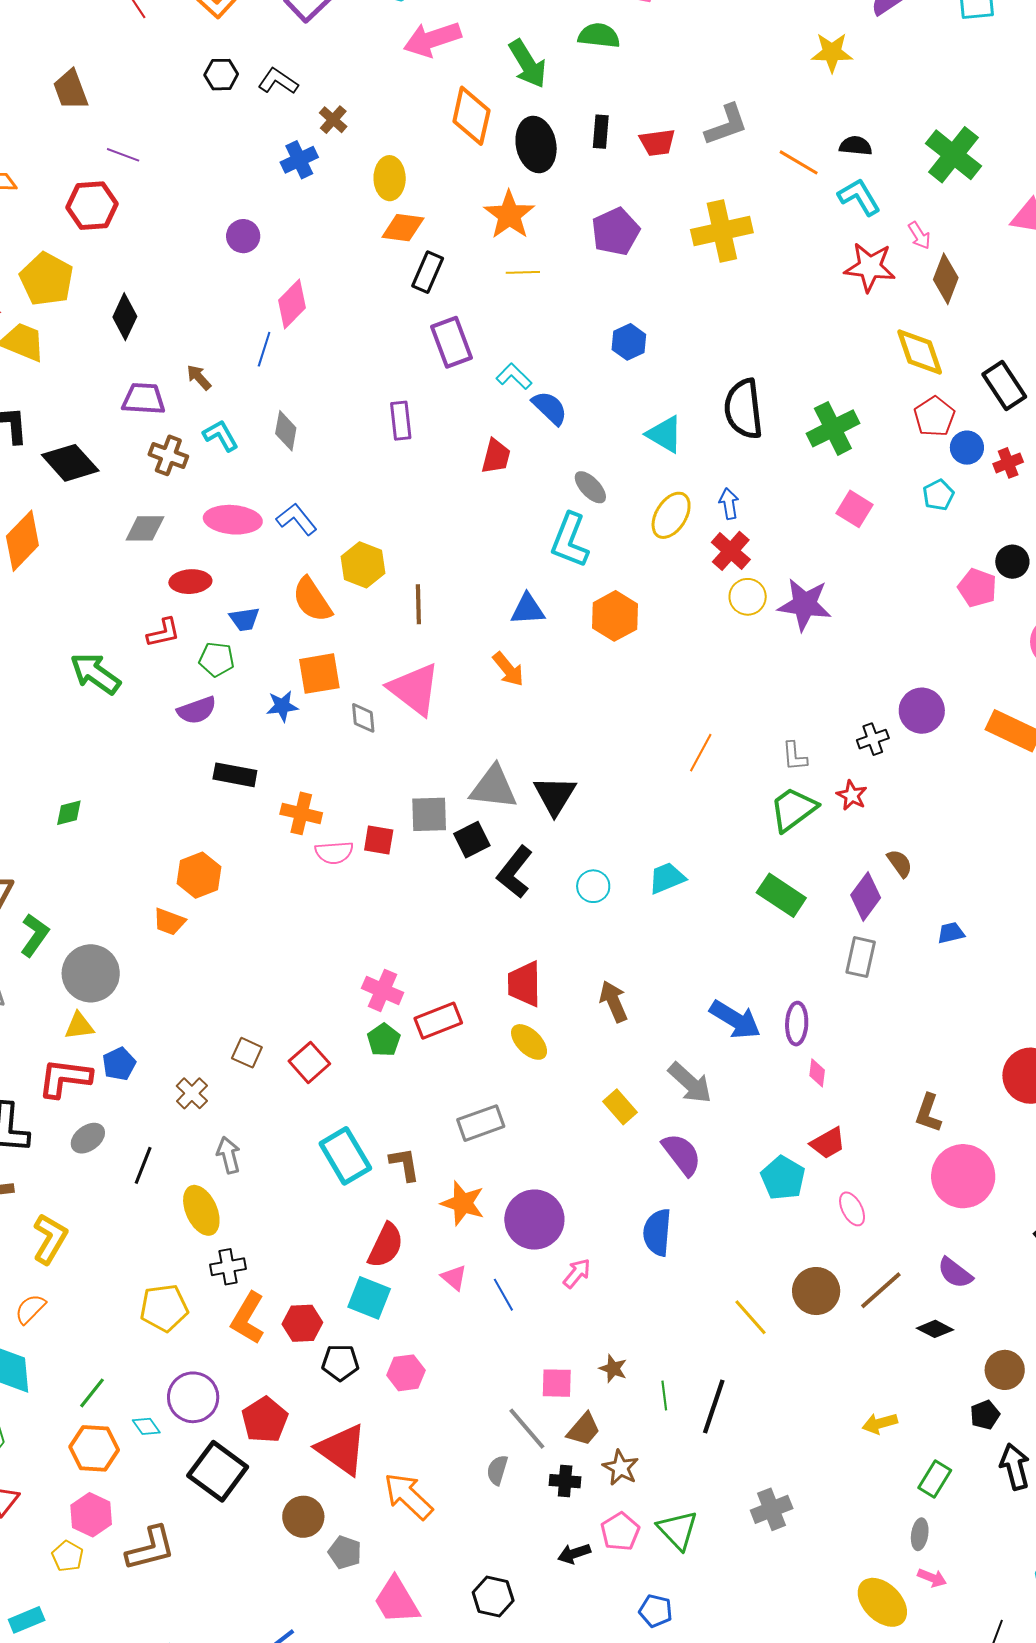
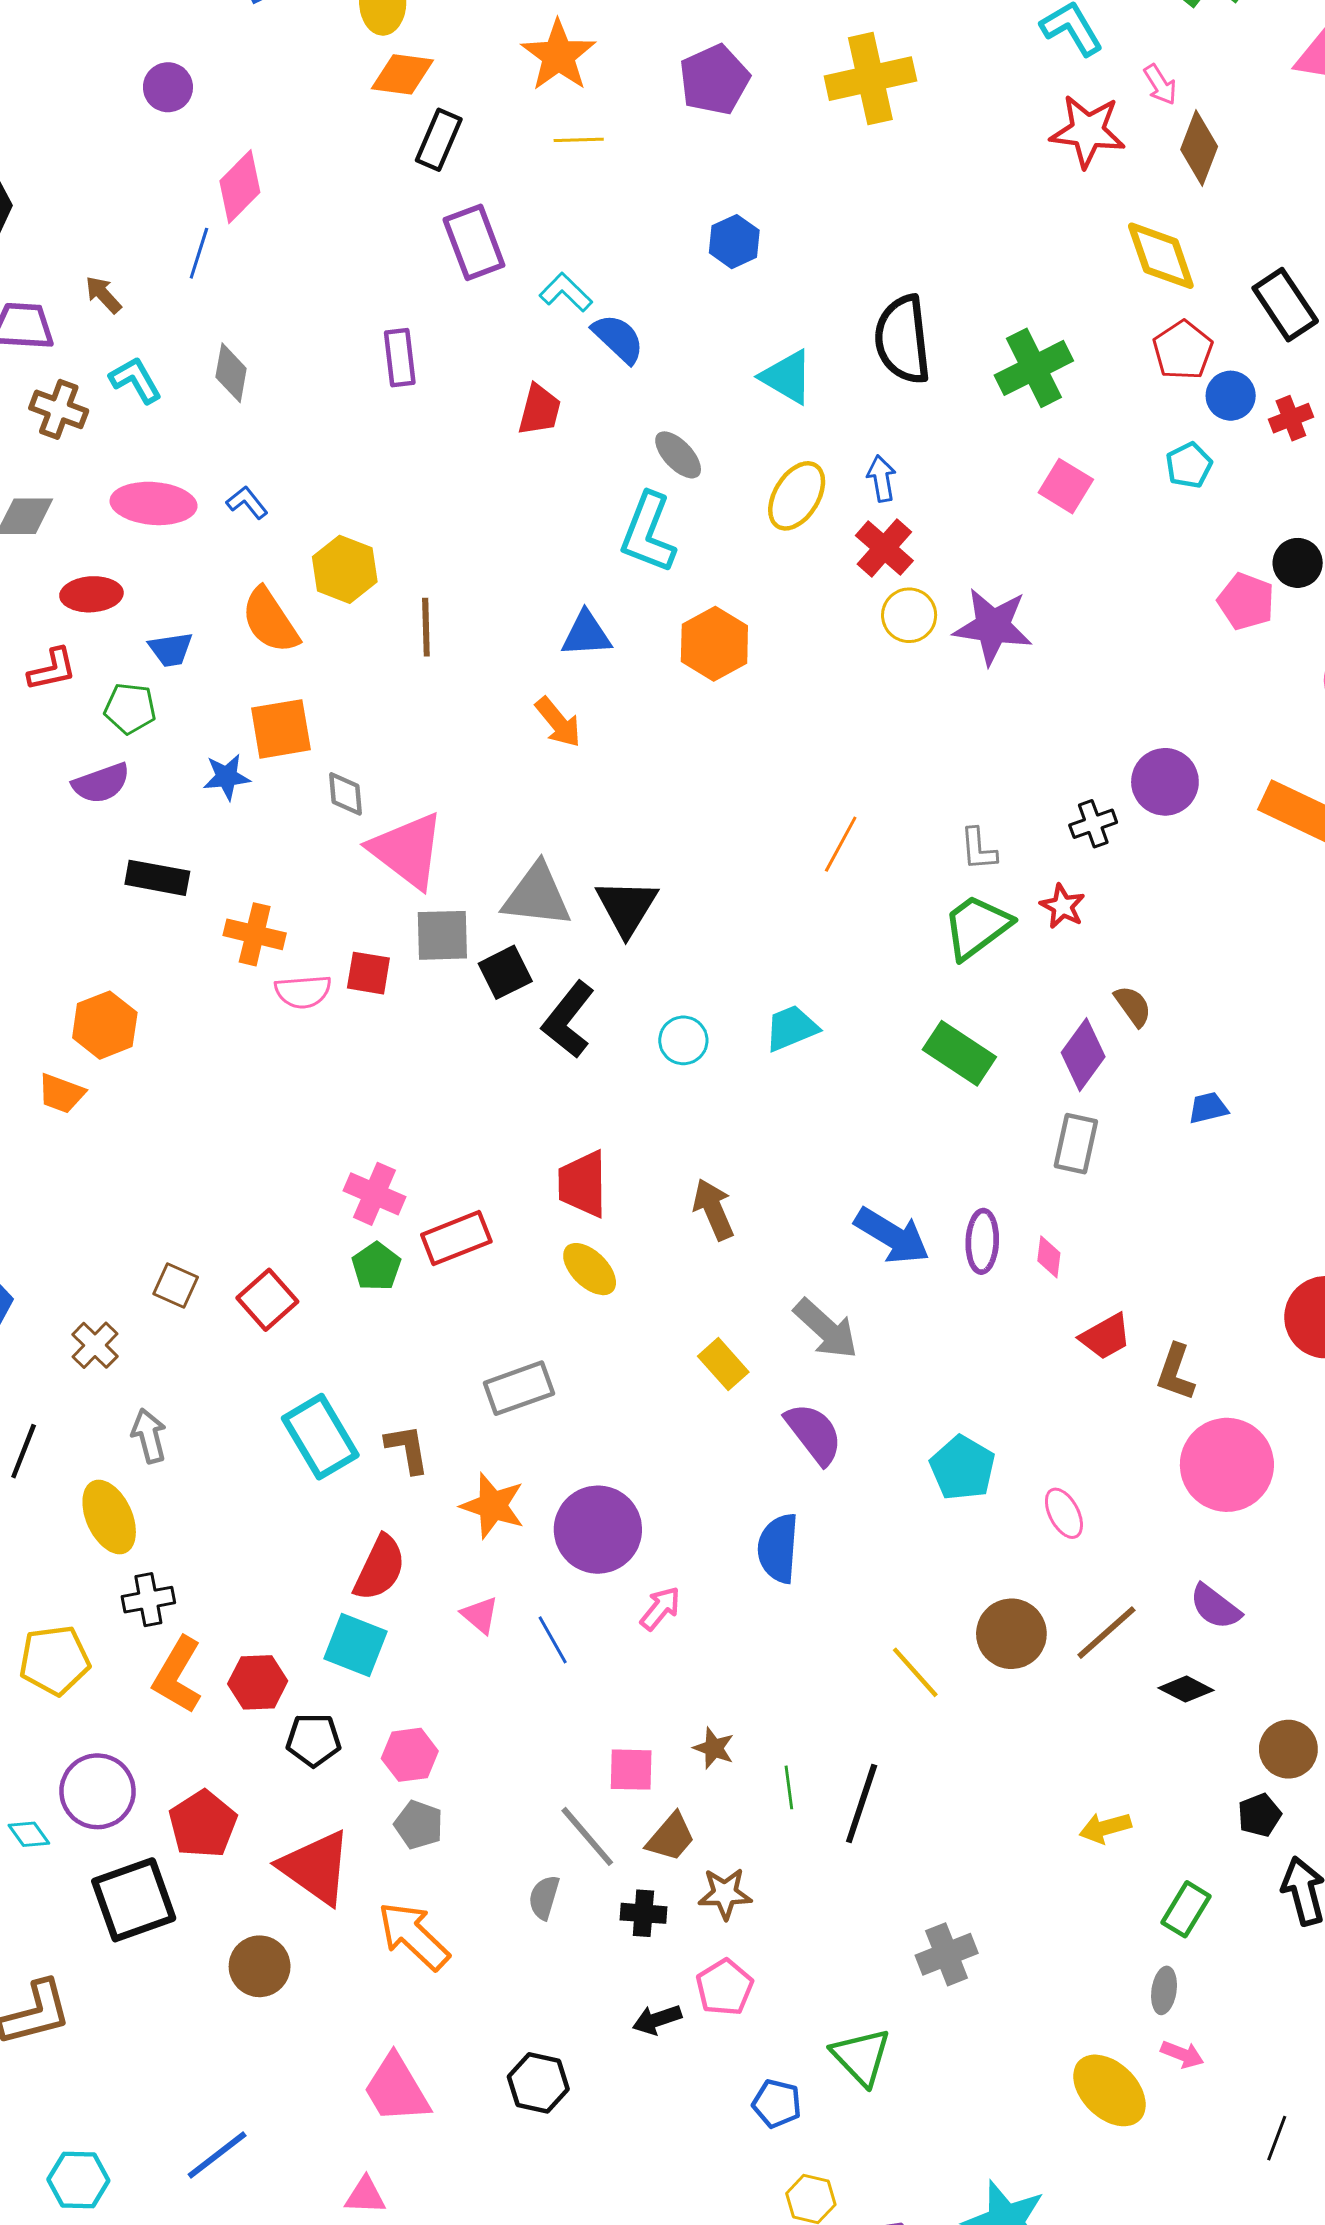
blue L-shape: (297, 519) -> (247, 502), size x0.7
pink triangle: (414, 689) -> (407, 850), moved
pink diamond: (817, 1073) -> (1049, 1257), moved
red trapezoid: (828, 1143) -> (1106, 1337), moved
brown star: (621, 1468) -> (725, 1894), turned -30
black square: (218, 1471) -> (134, 1900), turned 34
green triangle: (678, 1530) -> (861, 2057), moved
gray pentagon: (345, 1552) -> (419, 1825), moved

